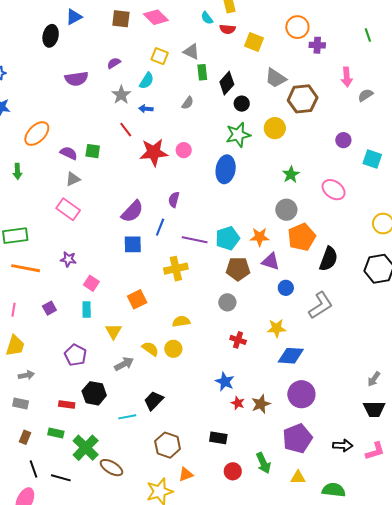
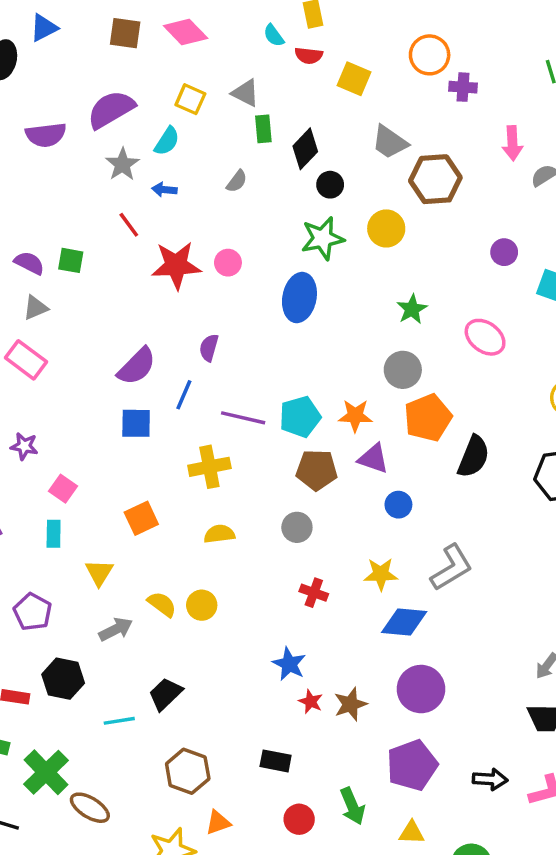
purple semicircle: (114, 63) -> (111, 109), size x2.0
gray L-shape: (321, 305) -> (451, 568), moved
yellow semicircle: (181, 321) -> (219, 534), moved

